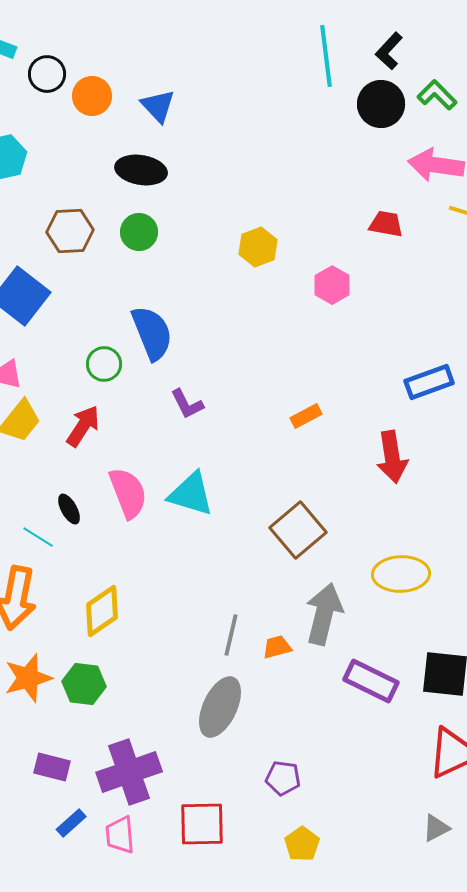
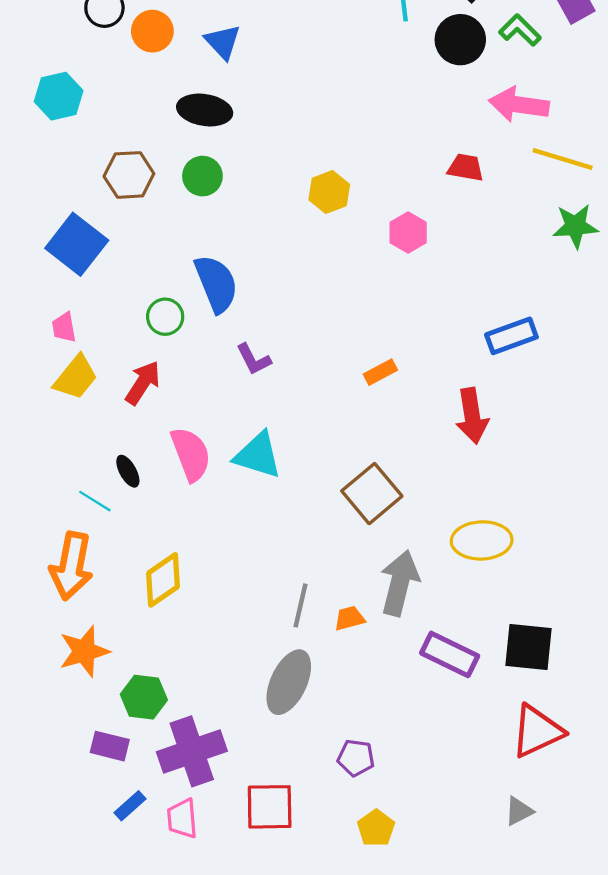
green hexagon: (84, 684) -> (144, 697), moved

